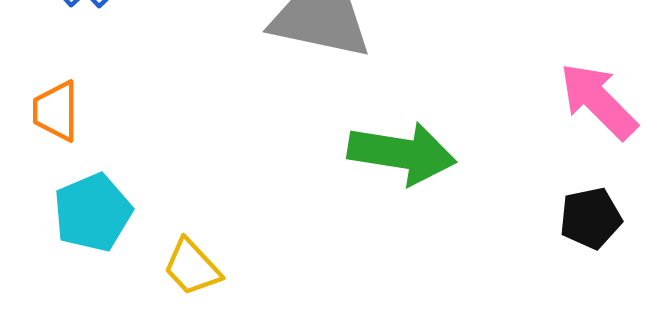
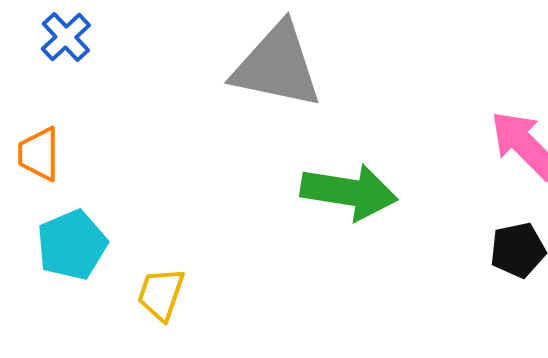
yellow trapezoid: (192, 267) -> (161, 294), turned 62

